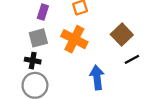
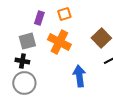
purple rectangle: (43, 12) -> (39, 18), moved

